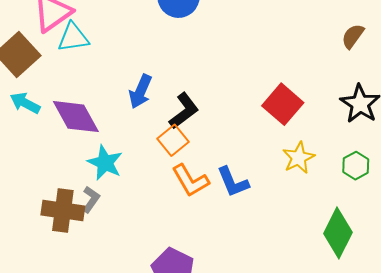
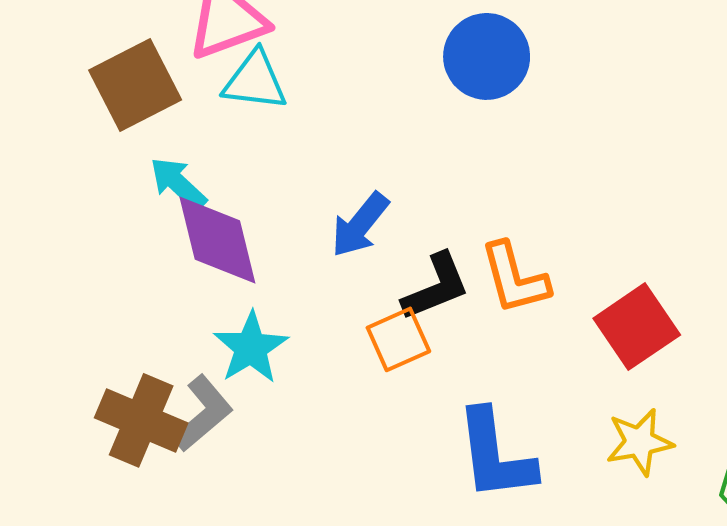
cyan arrow: (25, 103) -> (178, 184), moved
orange L-shape: (190, 181) -> (515, 278), moved
blue L-shape: (233, 182) -> (495, 455), size x1.4
gray L-shape: (91, 199) -> (203, 413), size x1.4

